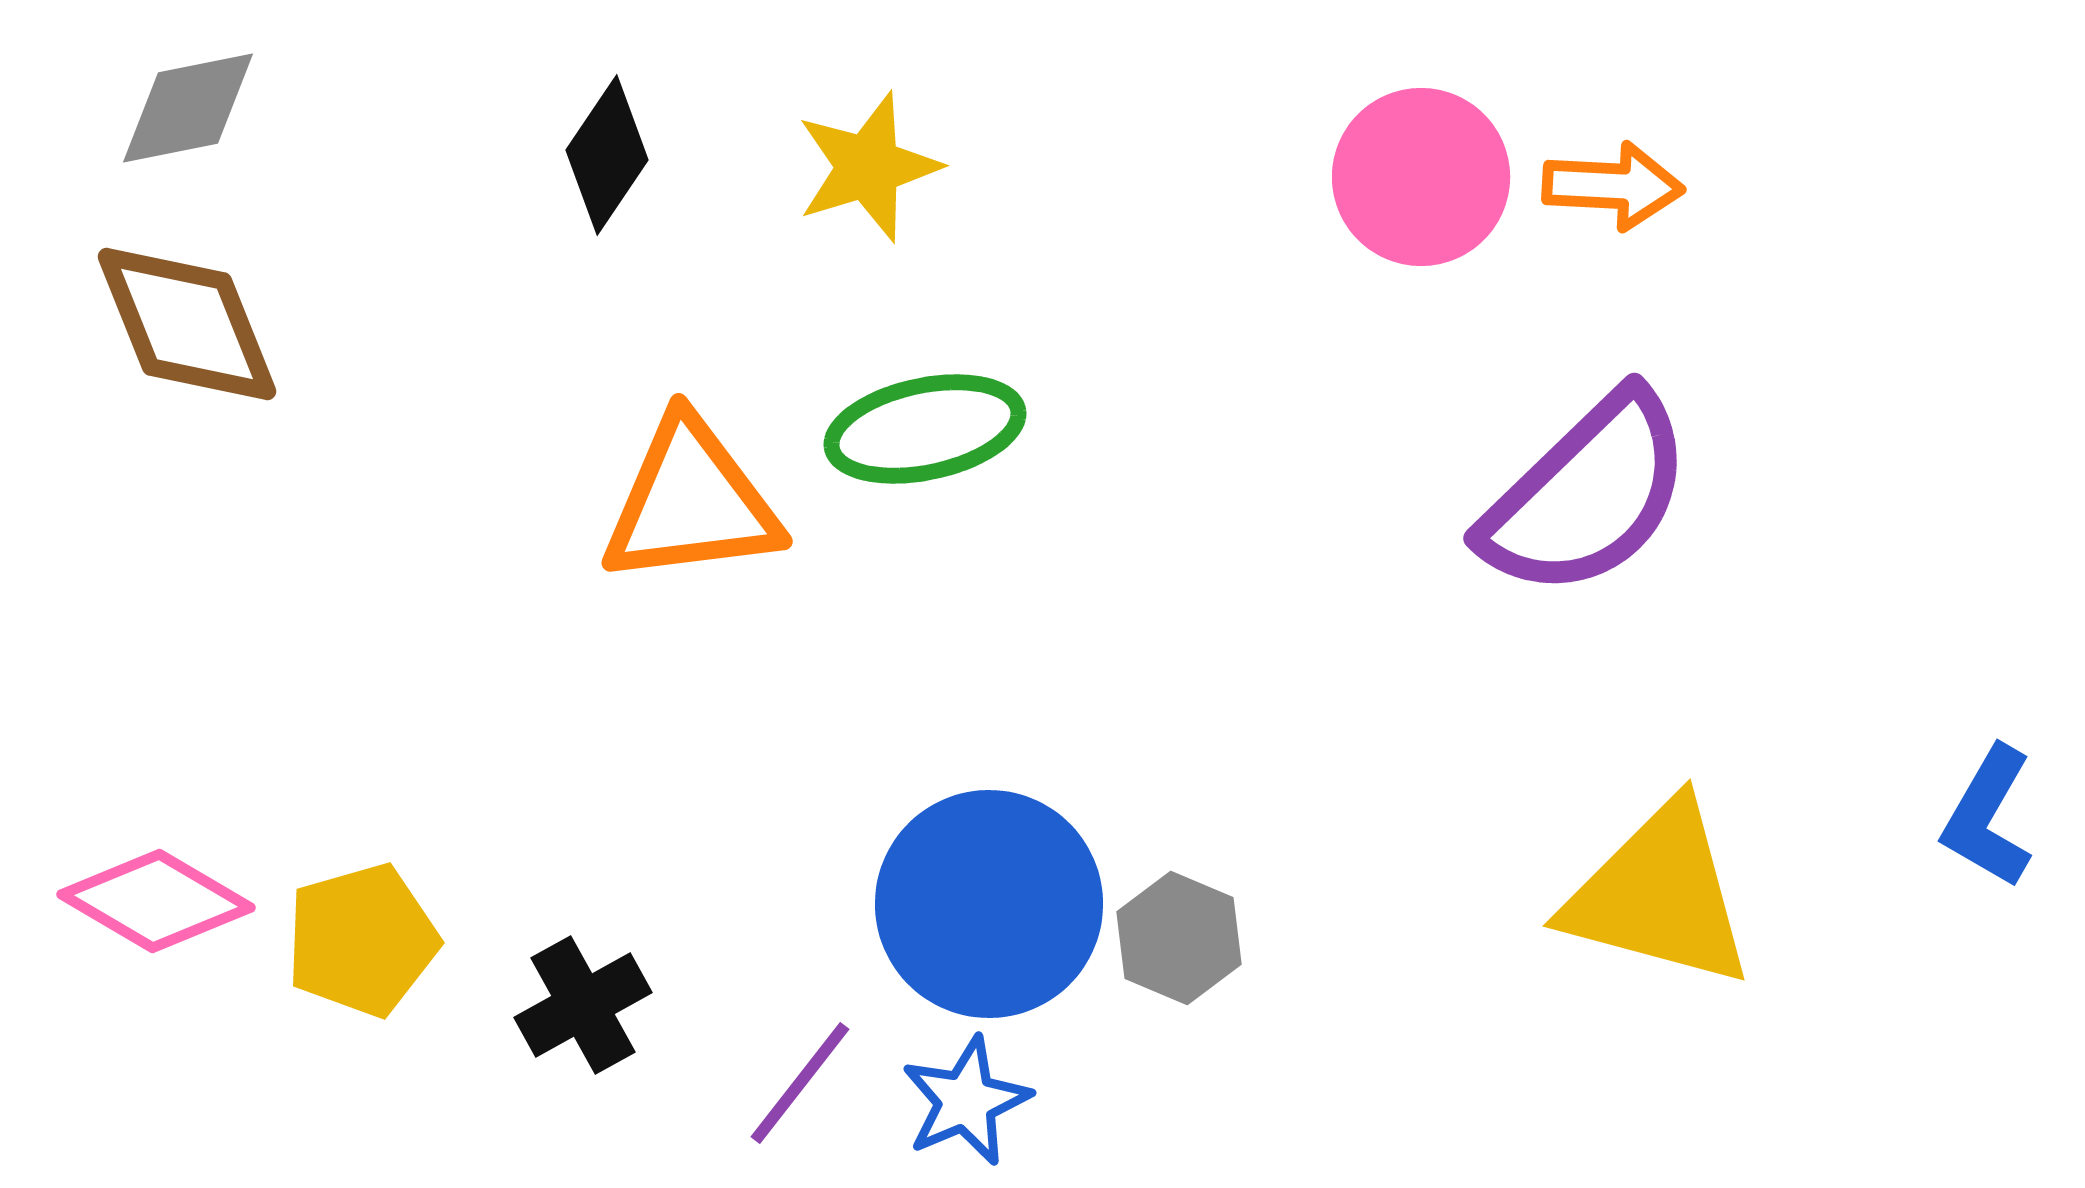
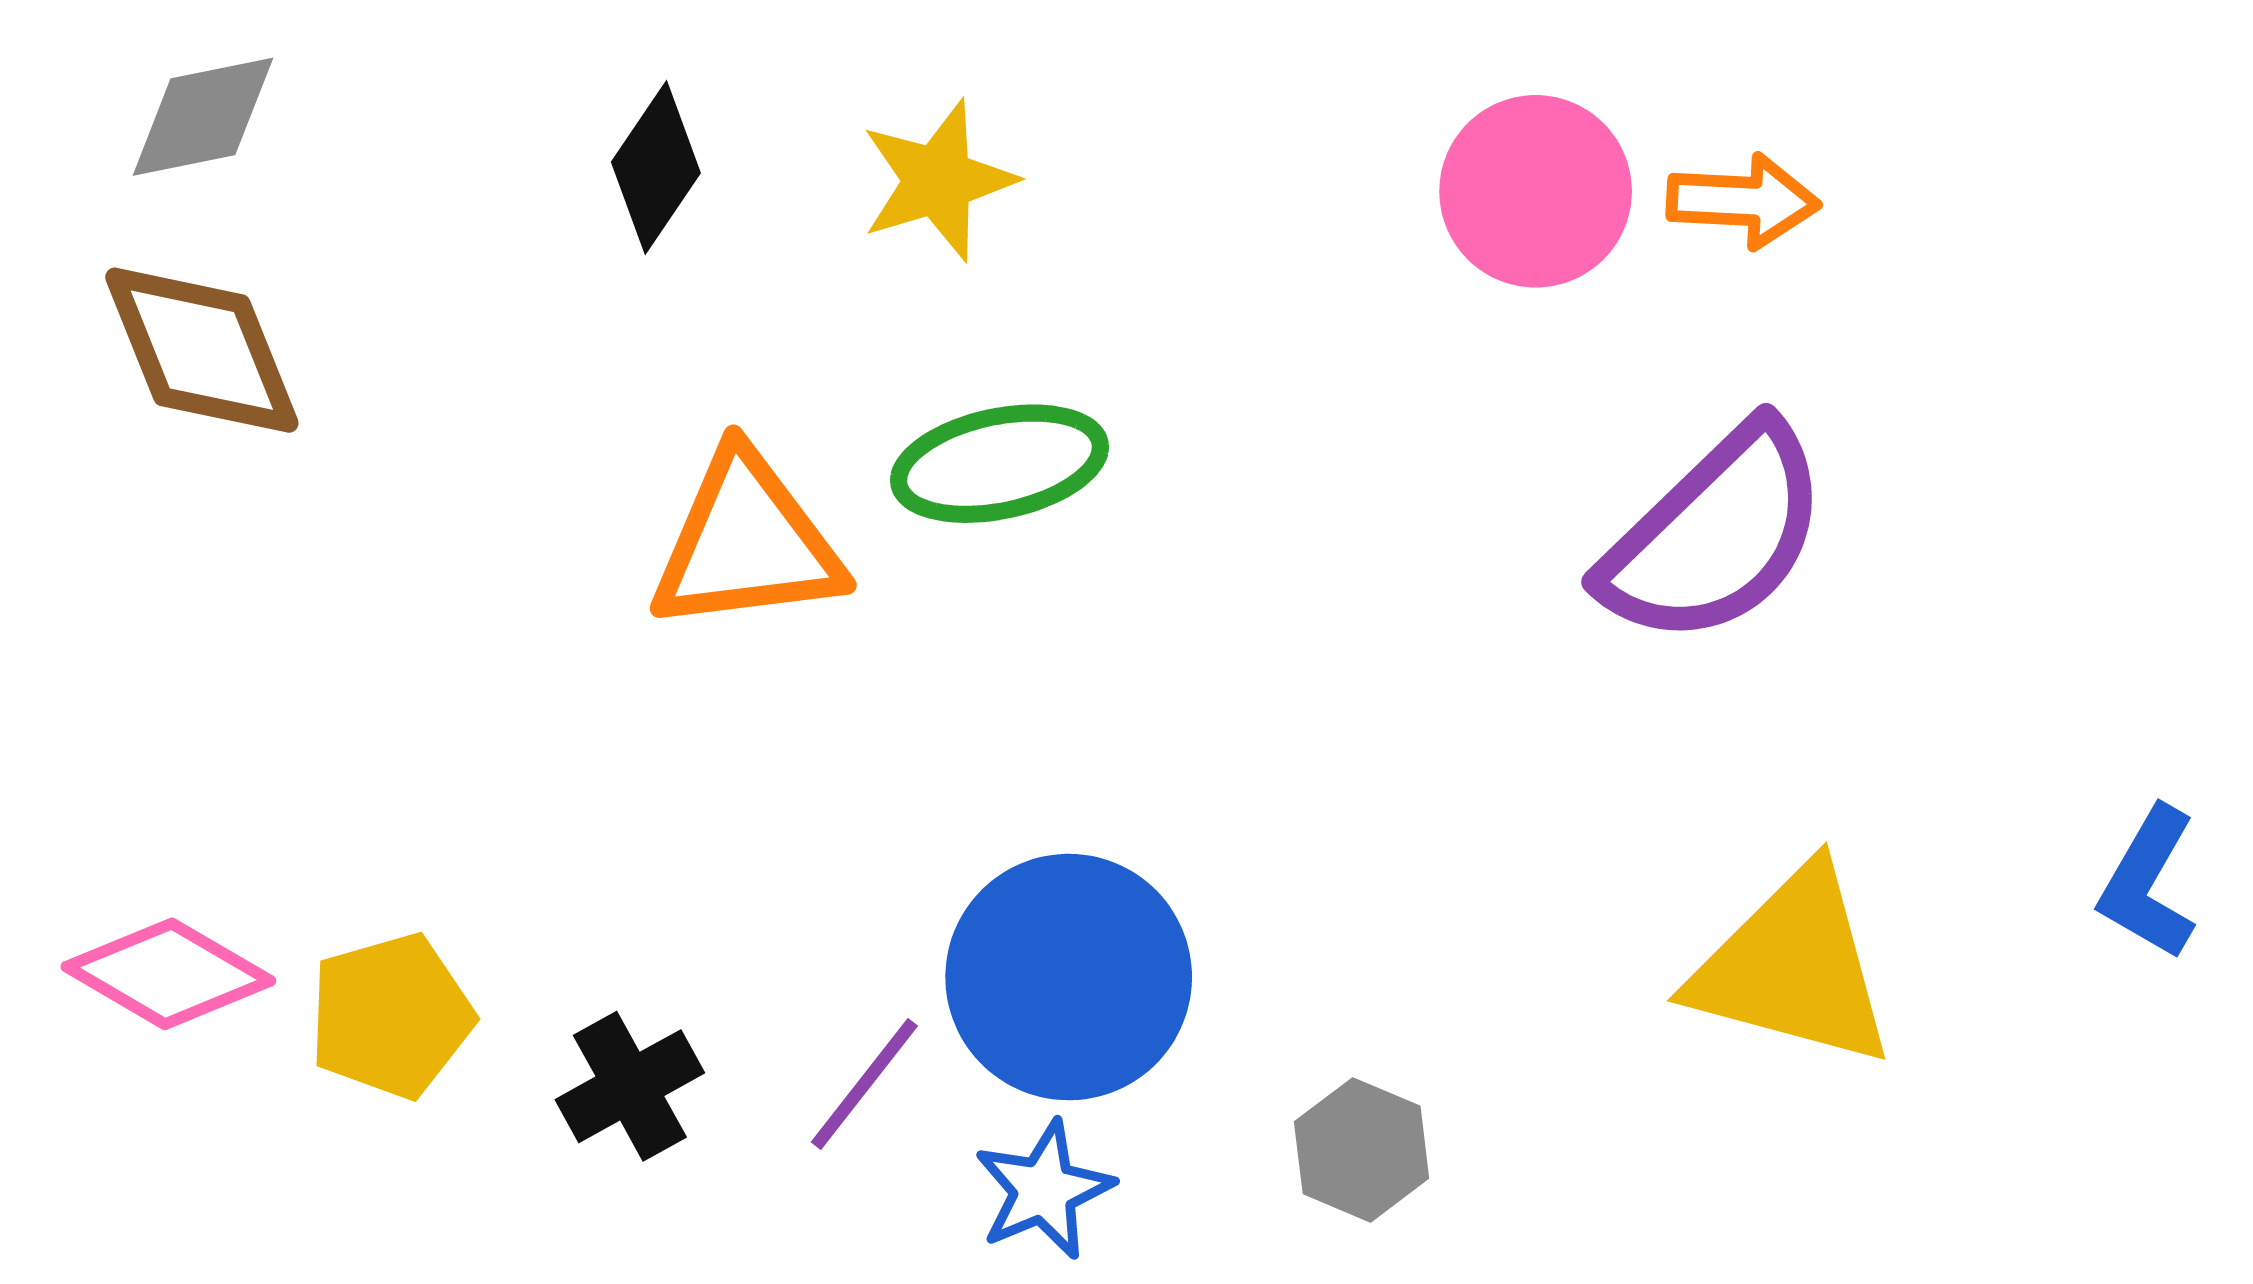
gray hexagon: (1179, 938) -> (1362, 1150), moved
purple line: (800, 1083) -> (864, 1084), moved

